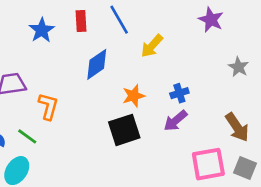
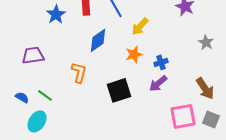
orange star: (134, 96) -> (134, 54), moved
orange L-shape: (48, 106) -> (79, 72), moved

